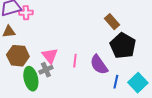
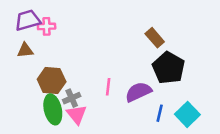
brown hexagon: (18, 56) -> (52, 80), moved
pink triangle: (50, 56) -> (77, 114), moved
purple semicircle: (99, 65) -> (138, 92), turned 100

